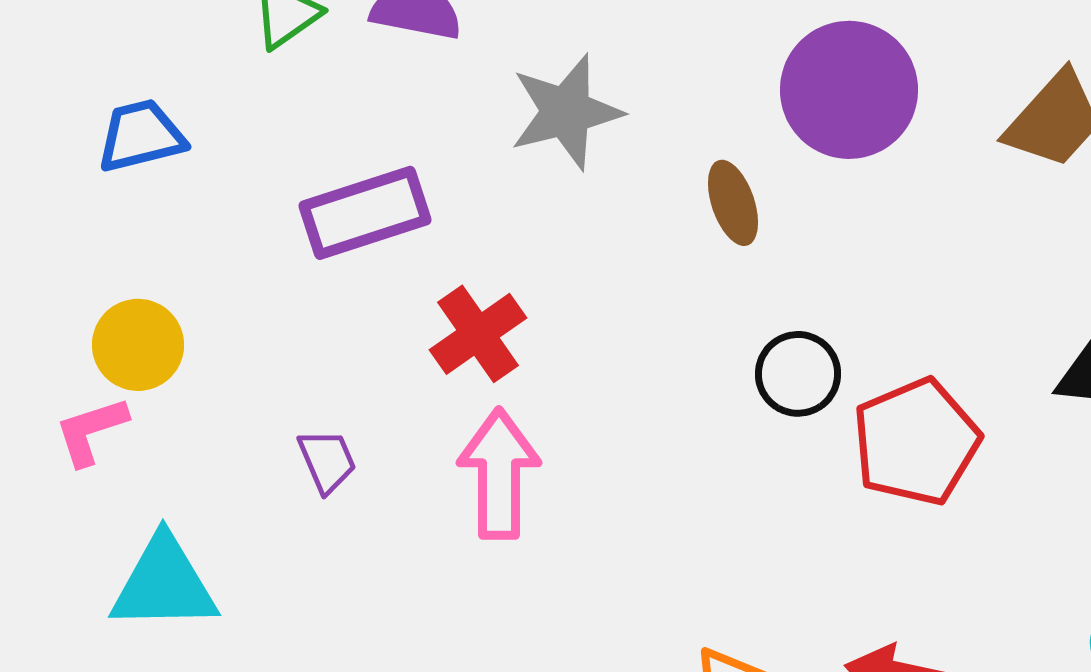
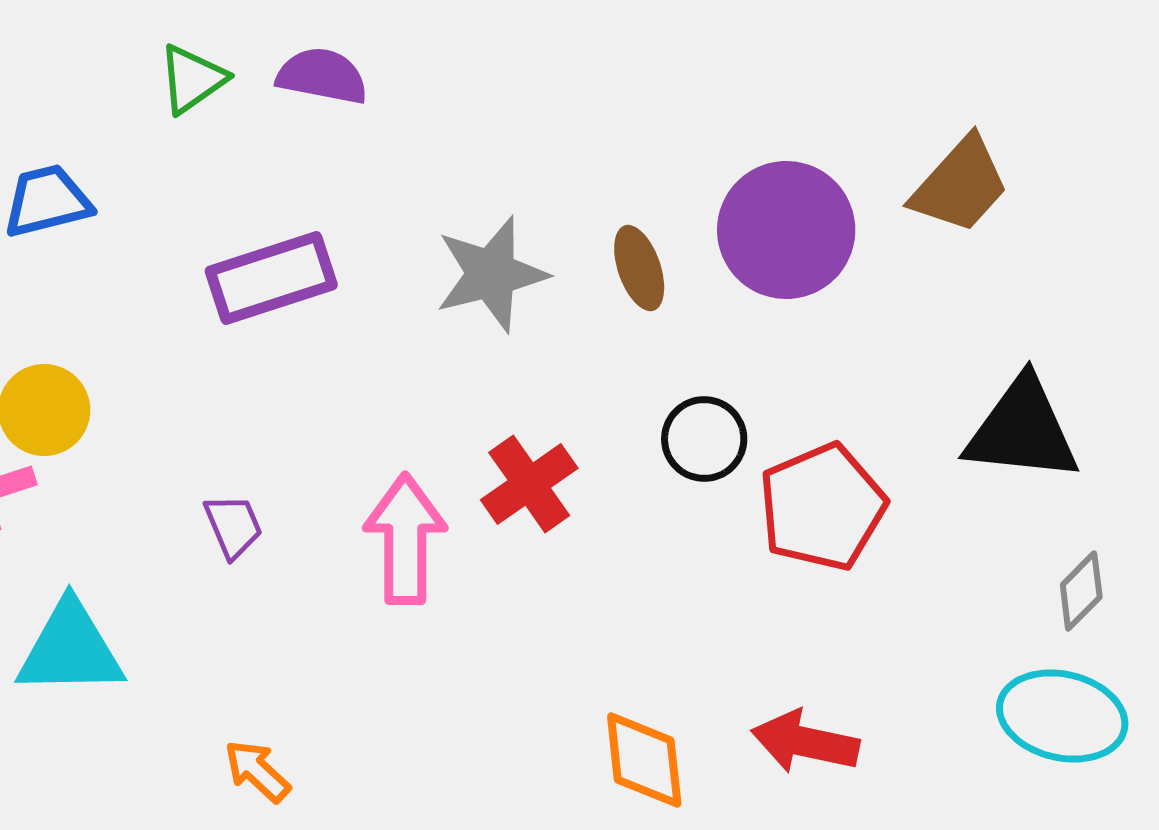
purple circle: (849, 90) -> (786, 230), moved
gray star: (566, 112) -> (491, 274), moved
red cross: (478, 334) -> (529, 484), moved

